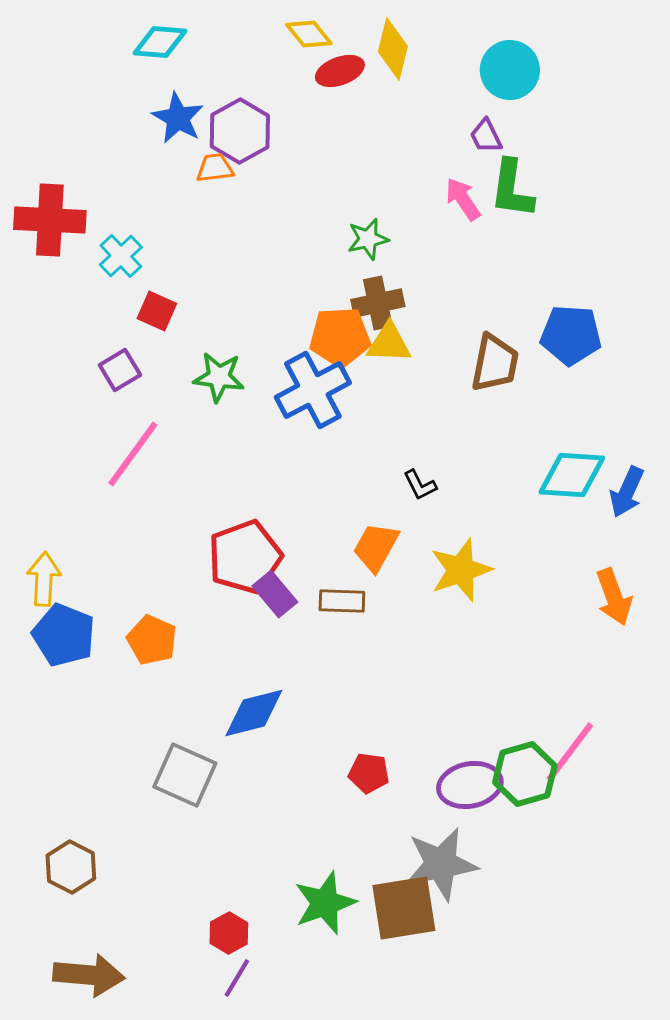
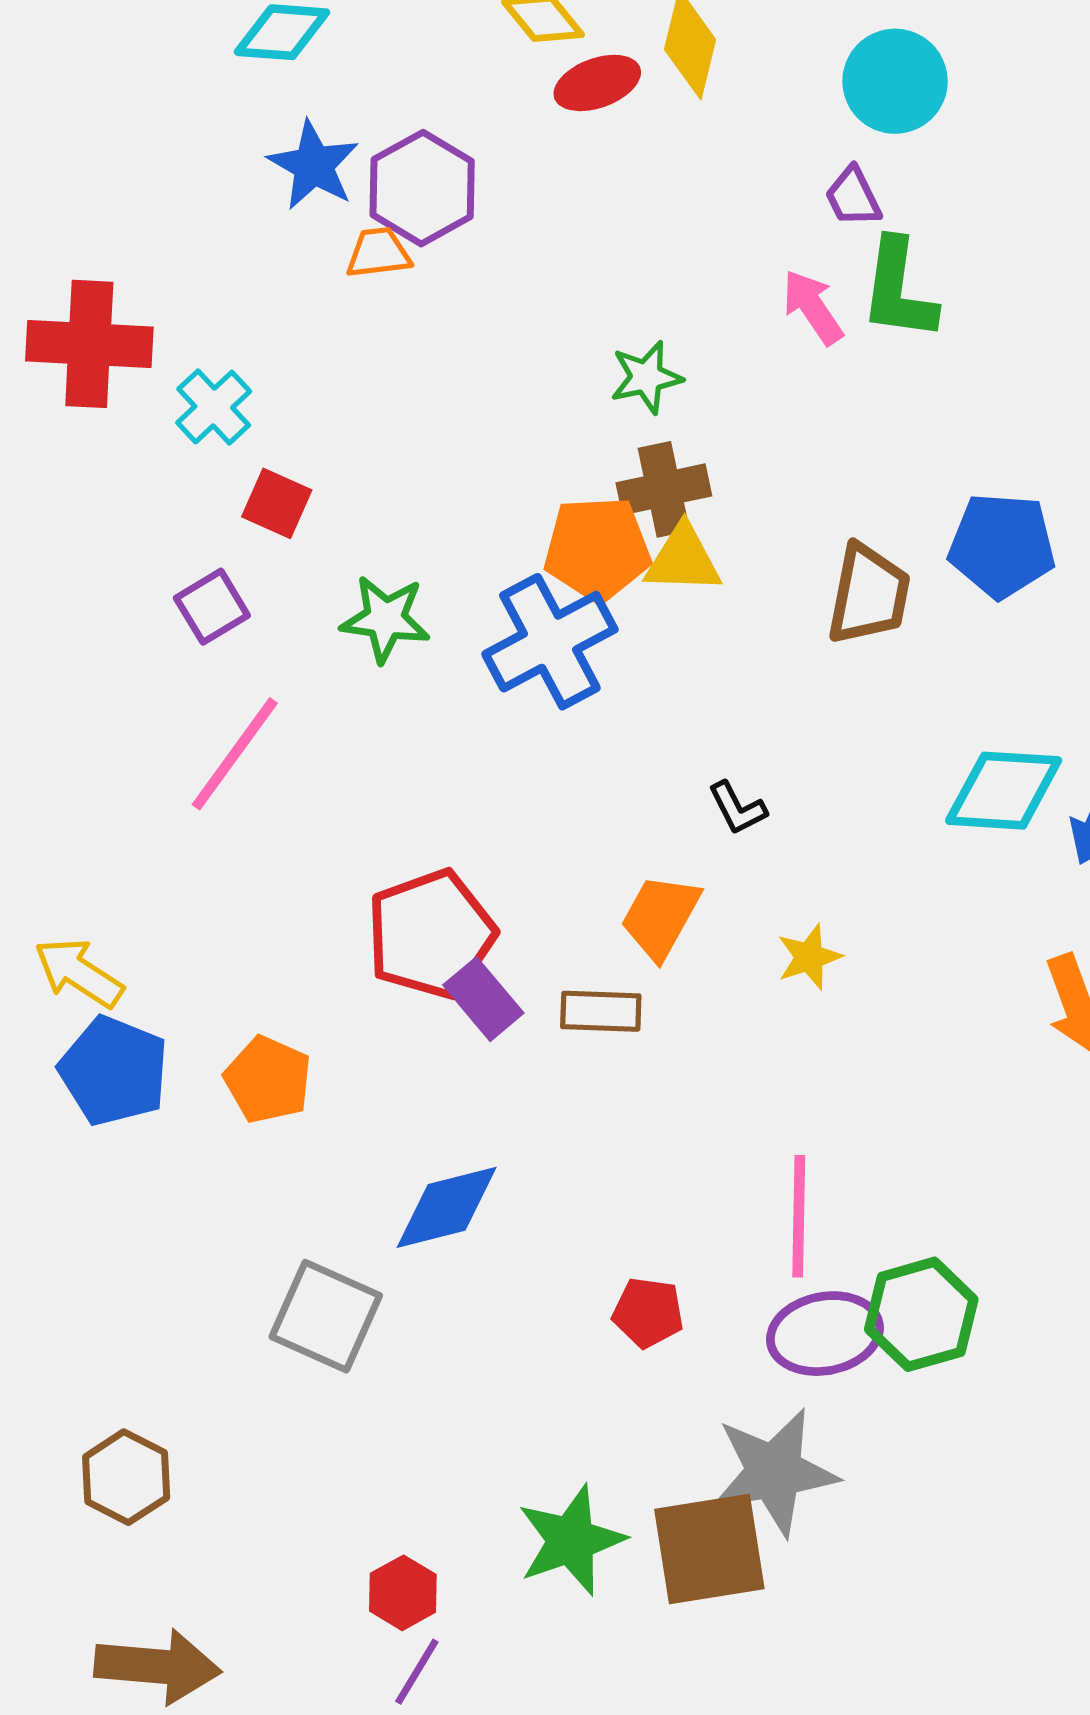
yellow star: (461, 570) -> (809, 957), size x0.6
yellow arrow: (44, 579) -> (79, 973), turned -60
pink line: (570, 752) -> (799, 1216), moved, turned -36

